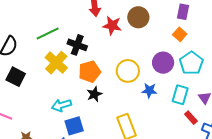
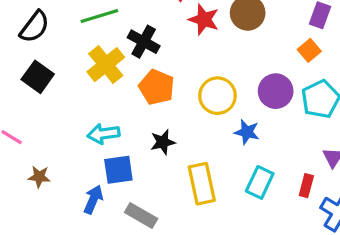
orange pentagon: (90, 72) -> (157, 87), turned 30
black star: (94, 94) -> (163, 142), moved
cyan rectangle: (180, 95) -> (260, 182), moved
red rectangle: (191, 118) -> (306, 186), turned 48

